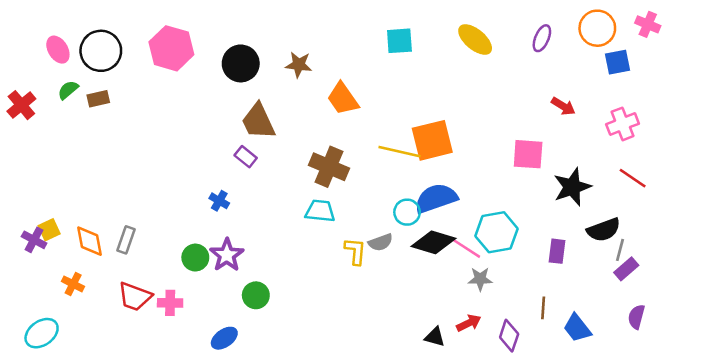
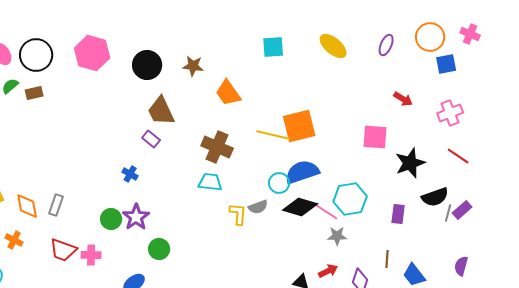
purple rectangle: (626, 269) -> (462, 210), moved

